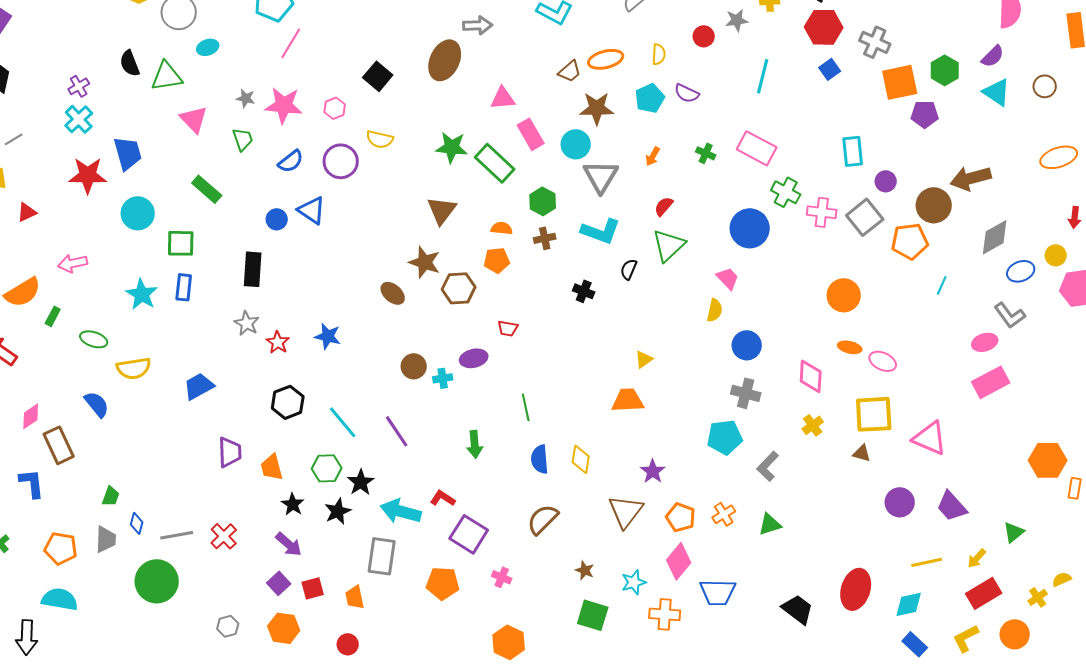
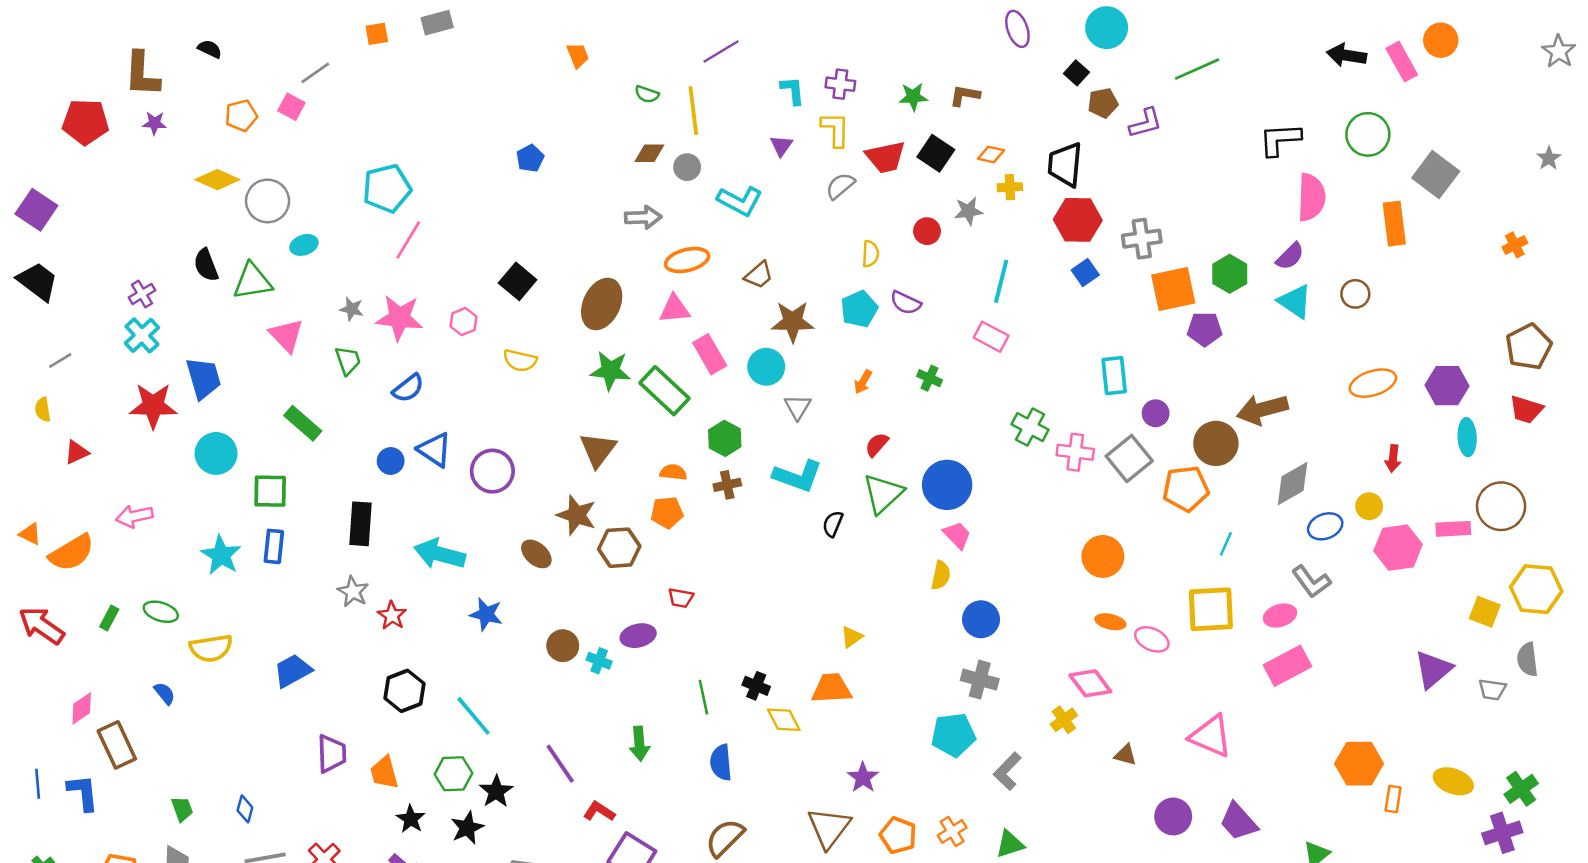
gray cross: (875, 42) -> (1142, 239), turned -32
orange ellipse: (606, 59) -> (687, 260), moved
brown ellipse: (445, 60) -> (602, 304), moved
pink rectangle: (757, 148) -> (991, 337), moved, size x0.7
purple circle: (341, 161) -> (492, 471), moved
gray triangle: (601, 176) -> (798, 407), size x0.6
blue circle: (750, 228) -> (947, 485), moved
black cross: (584, 291) -> (756, 686), moved
green rectangle: (53, 316) -> (109, 618), moved
blue star: (328, 336) -> (486, 614), moved
pink diamond: (811, 376) -> (1090, 683), moved, turned -40
cyan cross: (443, 378) -> (599, 661), turned 30
blue semicircle: (97, 404) -> (165, 693), size x0.7
yellow square: (874, 414) -> (1211, 609), moved
purple line: (397, 431) -> (560, 764), moved
yellow diamond: (581, 459) -> (784, 720), moved, turned -36
green trapezoid: (111, 496) -> (182, 809), turned -40
cyan arrow: (401, 511) -> (440, 554), moved
blue diamond: (137, 523) -> (245, 809), moved

